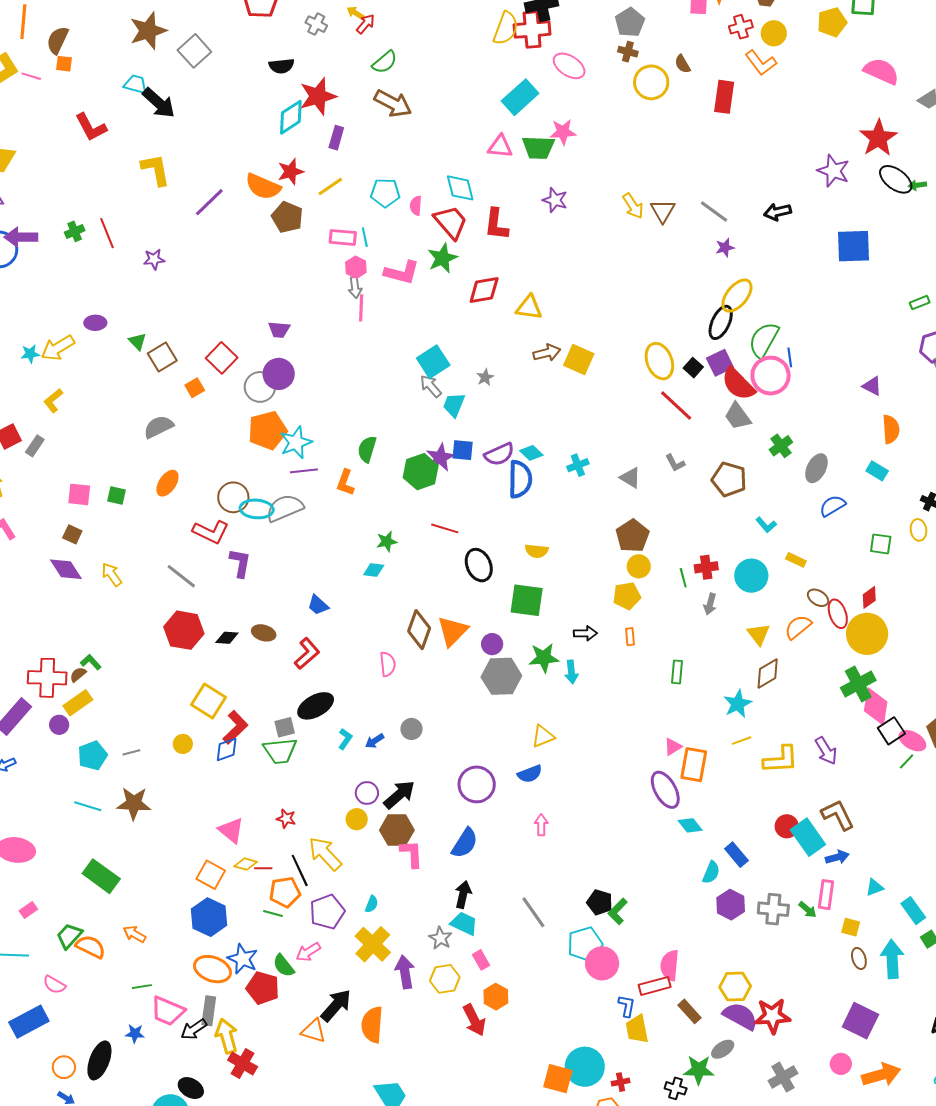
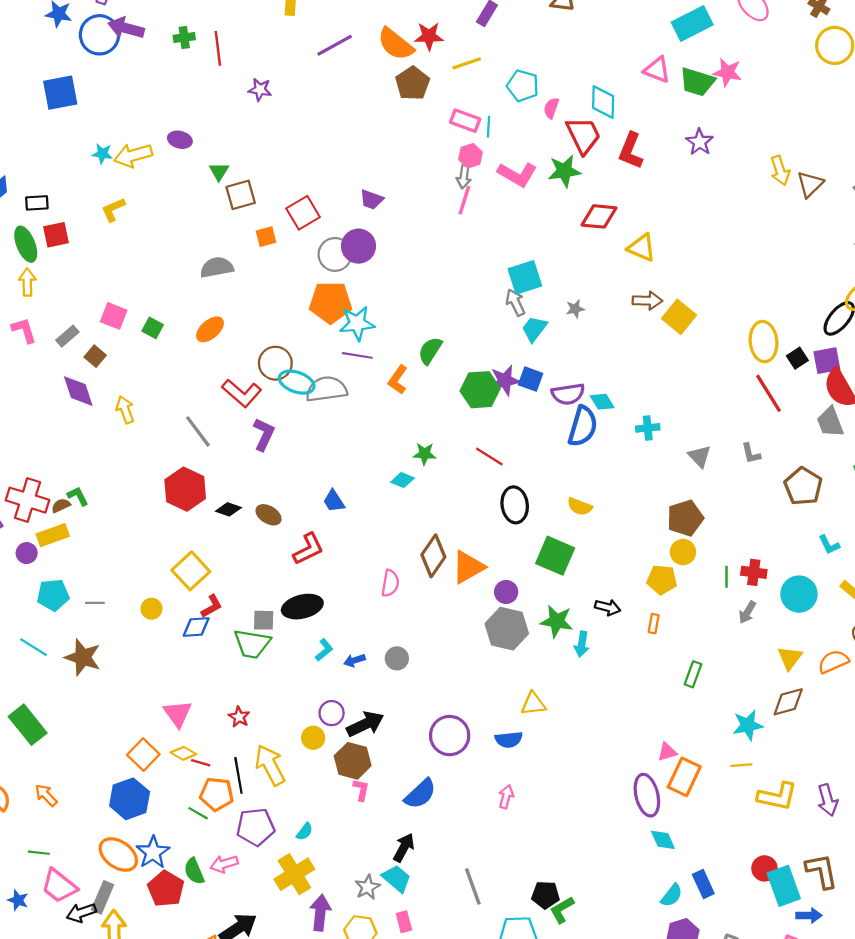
gray rectangle: (35, 446) -> (67, 336), moved
red L-shape: (235, 727) -> (212, 606), size x0.7
pink L-shape: (412, 854) -> (361, 790), size x0.7
black pentagon: (600, 902) -> (546, 895), turned -30

